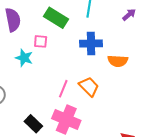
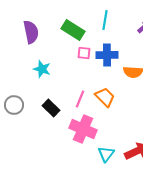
pink square: (41, 41) -> (84, 53), moved
black rectangle: (33, 124) -> (51, 108), moved

